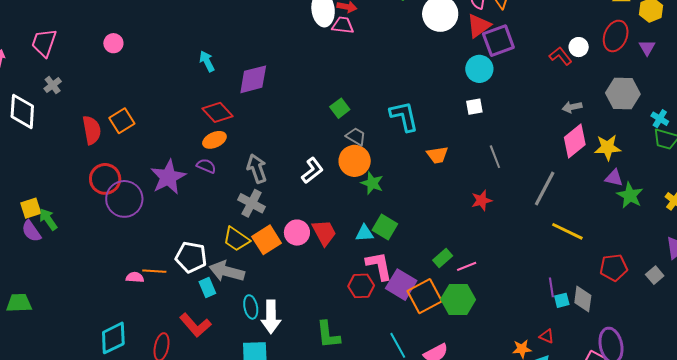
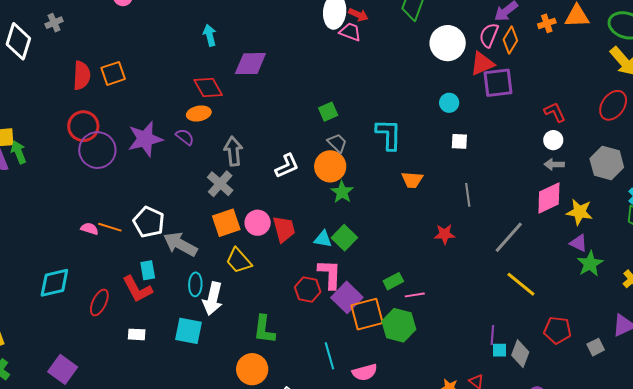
white circle: (579, 47) -> (553, 140), moved
cyan circle: (479, 69) -> (449, 103), moved, size x0.7
yellow trapezoid: (236, 239) -> (239, 261), moved
cyan rectangle: (207, 288) -> (148, 270), moved

